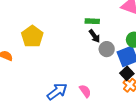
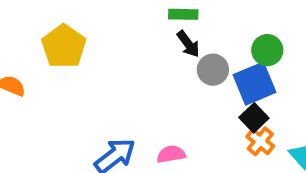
pink semicircle: (85, 91) -> (171, 154), turned -64

